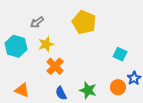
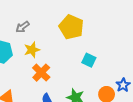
cyan square: (120, 54) -> (89, 60), moved

